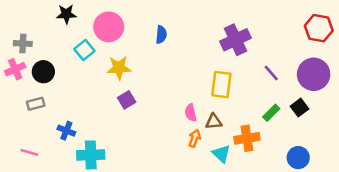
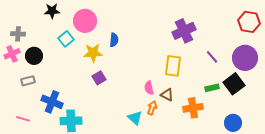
blue semicircle: (161, 35) -> (114, 40), moved
black square: (300, 108) -> (234, 84), size x1.5
green rectangle: (271, 113) -> (212, 88), turned 32
brown triangle: (214, 122) -> (167, 95), turned 32
blue cross: (66, 131) -> (52, 102), size x1.5
cyan triangle: (221, 154) -> (135, 118), moved

